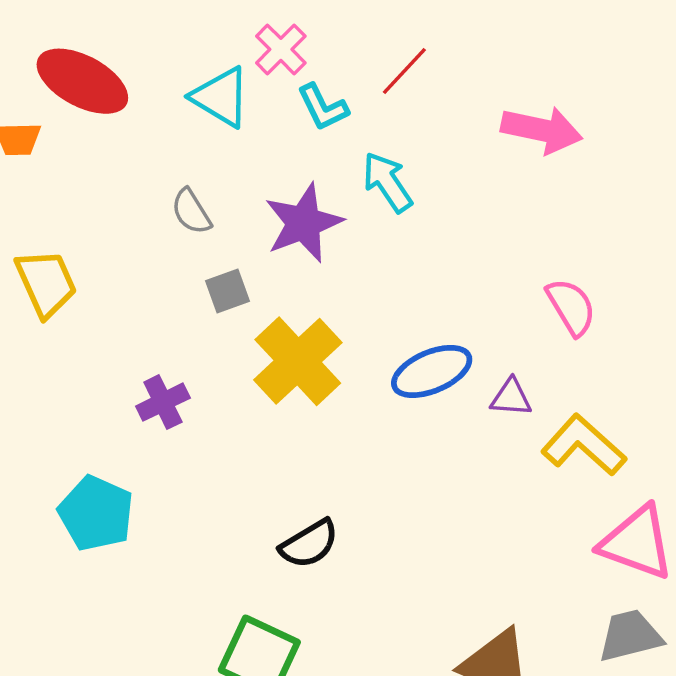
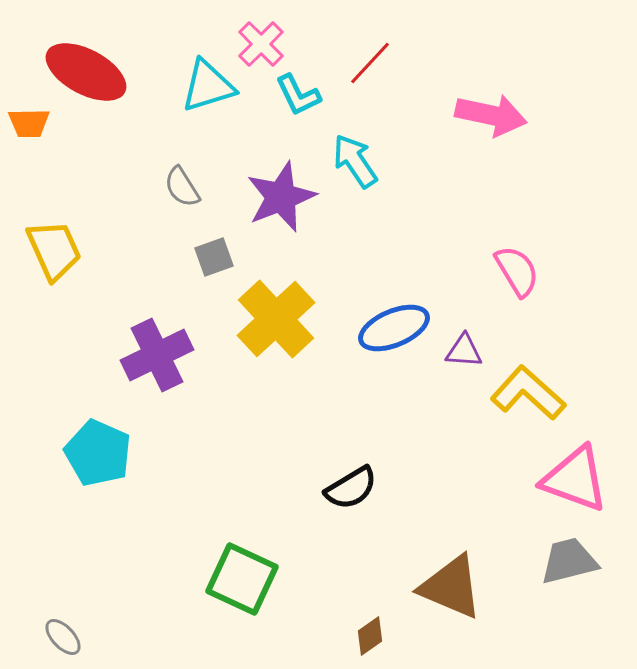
cyan triangle: (221, 97) -> (208, 86), turned -48
purple cross: (163, 402) -> (157, 355), size x1.5
black semicircle: (309, 544) -> (351, 488), moved

